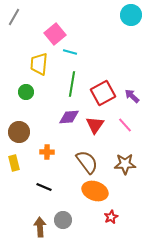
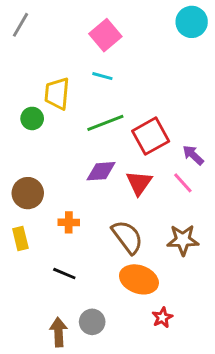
pink square: (55, 34) -> (105, 35), moved
green line: (72, 84) -> (105, 123), turned 60
green circle: (26, 92) -> (32, 118), moved
purple arrow: (132, 96) -> (193, 155), moved

